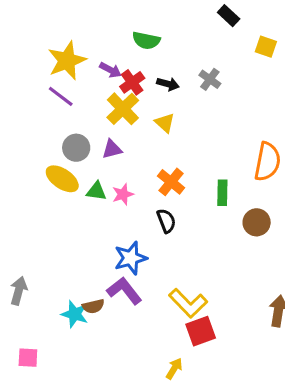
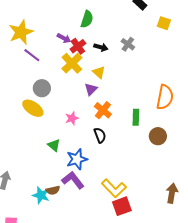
green semicircle: (146, 40) -> (87, 19), turned -84
yellow star: (67, 61) -> (21, 32), moved
purple triangle: (112, 149) -> (91, 89), moved, turned -32
green triangle: (96, 191) -> (54, 145), moved, turned 32

